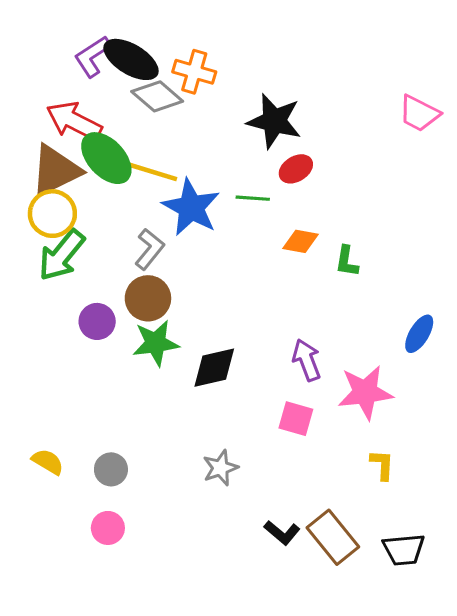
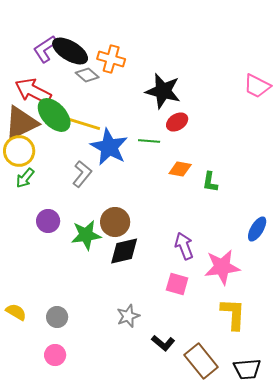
gray diamond: (157, 96) -> (87, 75), size x0.7
green arrow: (62, 255) -> (25, 178), size x0.6
brown circle: (148, 298) -> (115, 222), moved
yellow L-shape: (382, 465) -> (233, 314), size x1.6
black L-shape: (282, 533) -> (163, 343), moved

